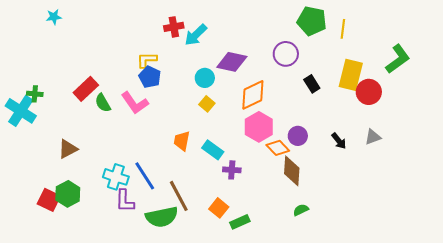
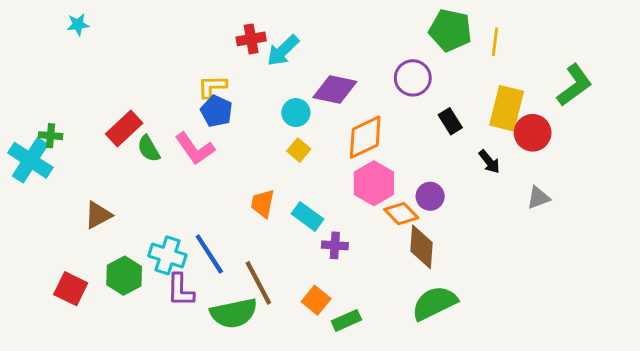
black arrow: (339, 141) -> (489, 162), moved
green hexagon: (68, 194) -> (124, 276), moved
green semicircle: (301, 210) -> (434, 303), size x2.0

